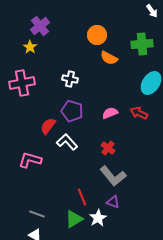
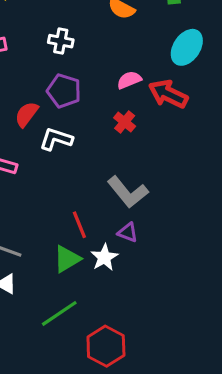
pink semicircle: (110, 113) -> (129, 80), moved
red arrow: (139, 113) -> (168, 94), size x1.4
white L-shape: (67, 142) -> (56, 139), turned -30
red cross: (108, 148) -> (125, 122), moved

